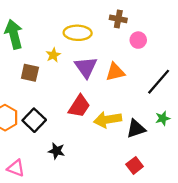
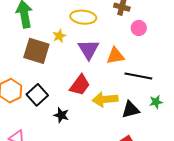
brown square: (30, 73) -> (36, 51), size x1.5
black line: (159, 82) -> (138, 76), moved, turned 56
black star: (57, 151) -> (61, 115), moved

